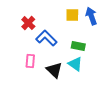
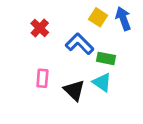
yellow square: (72, 15) -> (98, 17), turned 32
blue L-shape: (46, 38) -> (80, 44), moved

